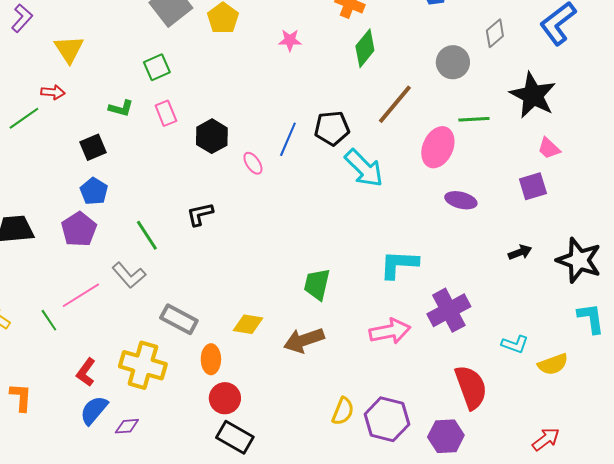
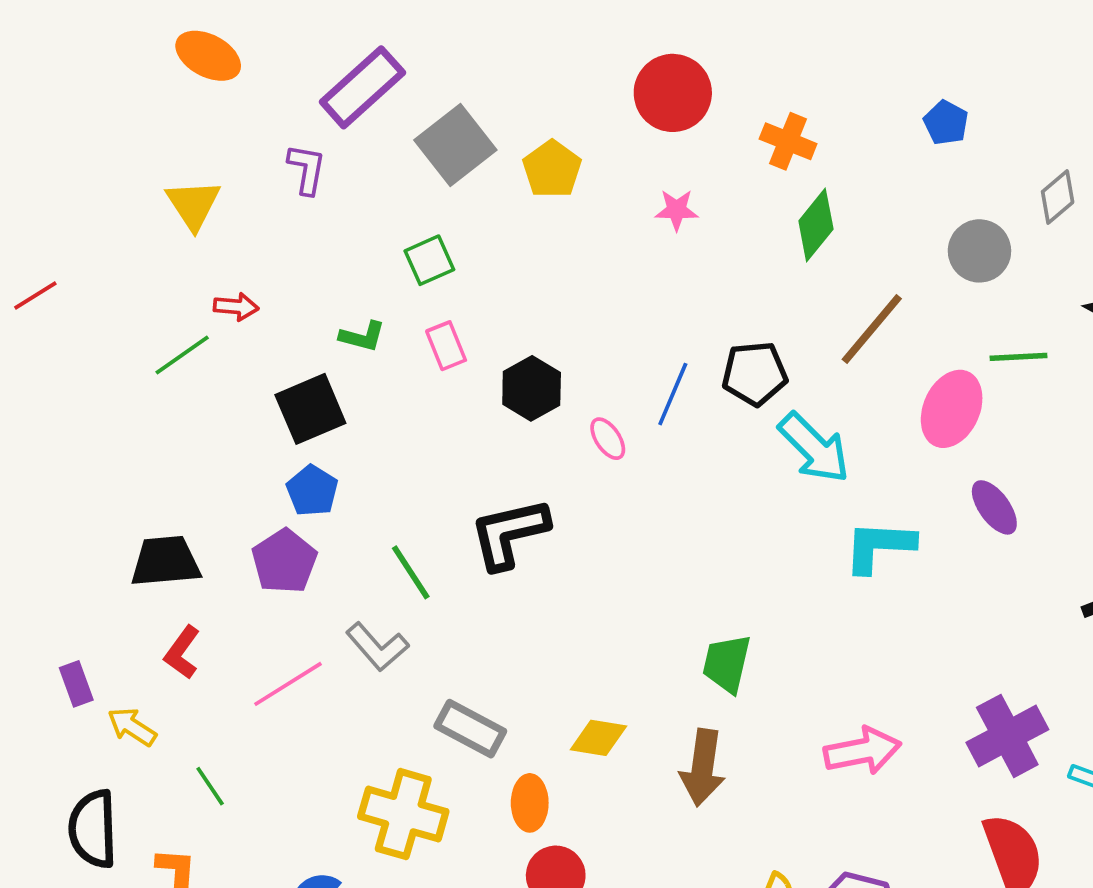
purple L-shape: (22, 18) -> (307, 169), moved, turned -32
yellow triangle: (69, 49) -> (193, 204), moved
black square: (93, 147) -> (310, 409), size x1.4
purple ellipse: (461, 200) -> (994, 507), turned 40
black L-shape: (200, 214) -> (509, 533), size x1.6
cyan L-shape: (399, 264) -> (879, 546), moved
purple cross: (449, 310) -> (1007, 736), moved
green line: (49, 320) -> (210, 786), moved
brown arrow: (304, 340) -> (703, 768), turned -63
red L-shape: (86, 372) -> (182, 652), moved

